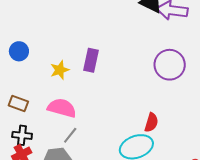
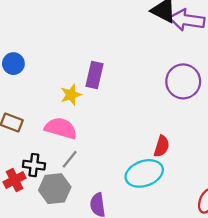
yellow star: (60, 70) -> (71, 95), moved
black cross: (22, 135) -> (34, 165), moved

